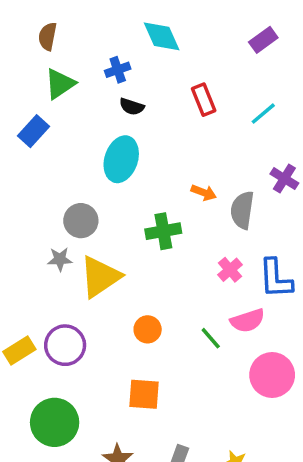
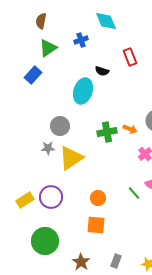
black semicircle: (132, 107) -> (102, 71), moved
orange arrow: (204, 193) -> (130, 129), moved
orange circle: (148, 329) -> (98, 198), moved

